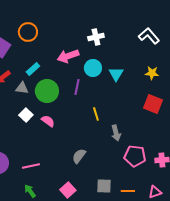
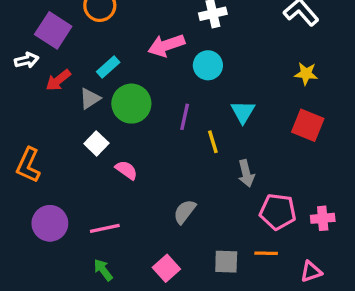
cyan triangle: (116, 74) -> (243, 112), moved
purple line: (77, 87) -> (185, 117), moved
gray triangle: (22, 88) -> (90, 99), turned -40
pink semicircle: (48, 121) -> (126, 170), moved
orange line: (128, 191) -> (266, 253), moved

